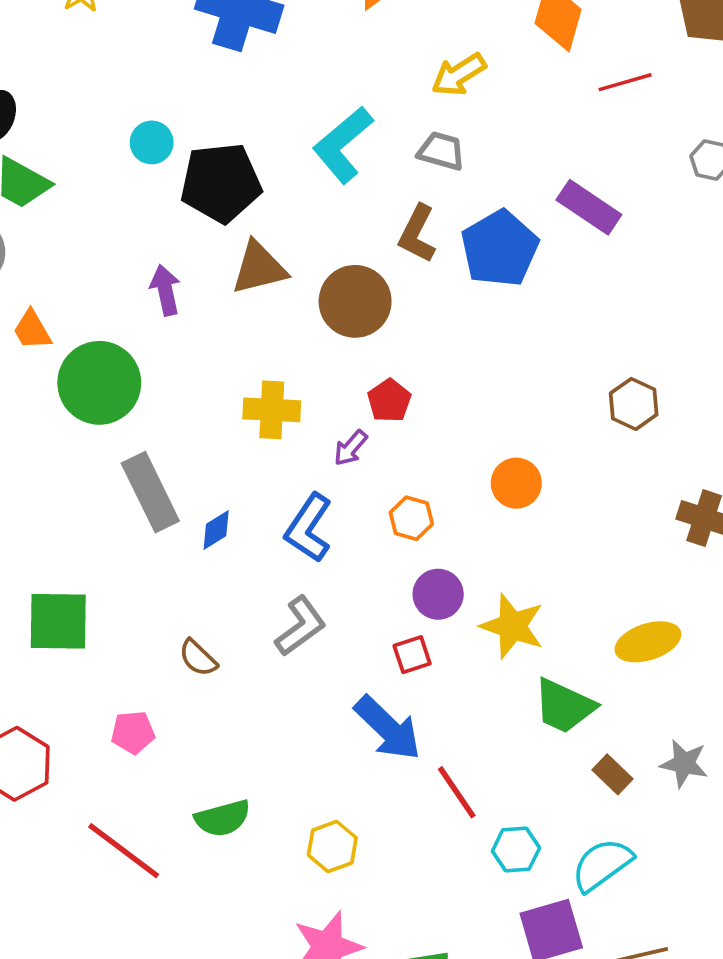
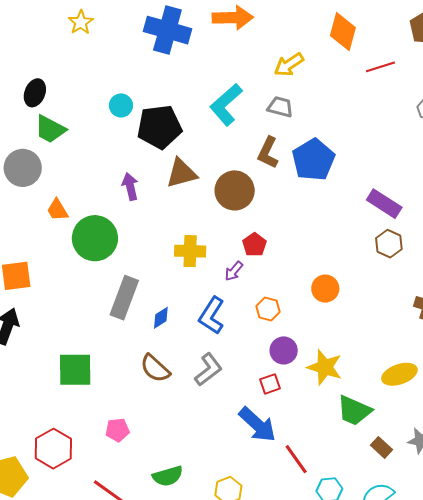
purple rectangle: (589, 207) -> (384, 204), moved
gray rectangle: (150, 492) -> (124, 298), turned 48
brown semicircle: (198, 658) -> (155, 368), moved, size x1.4

